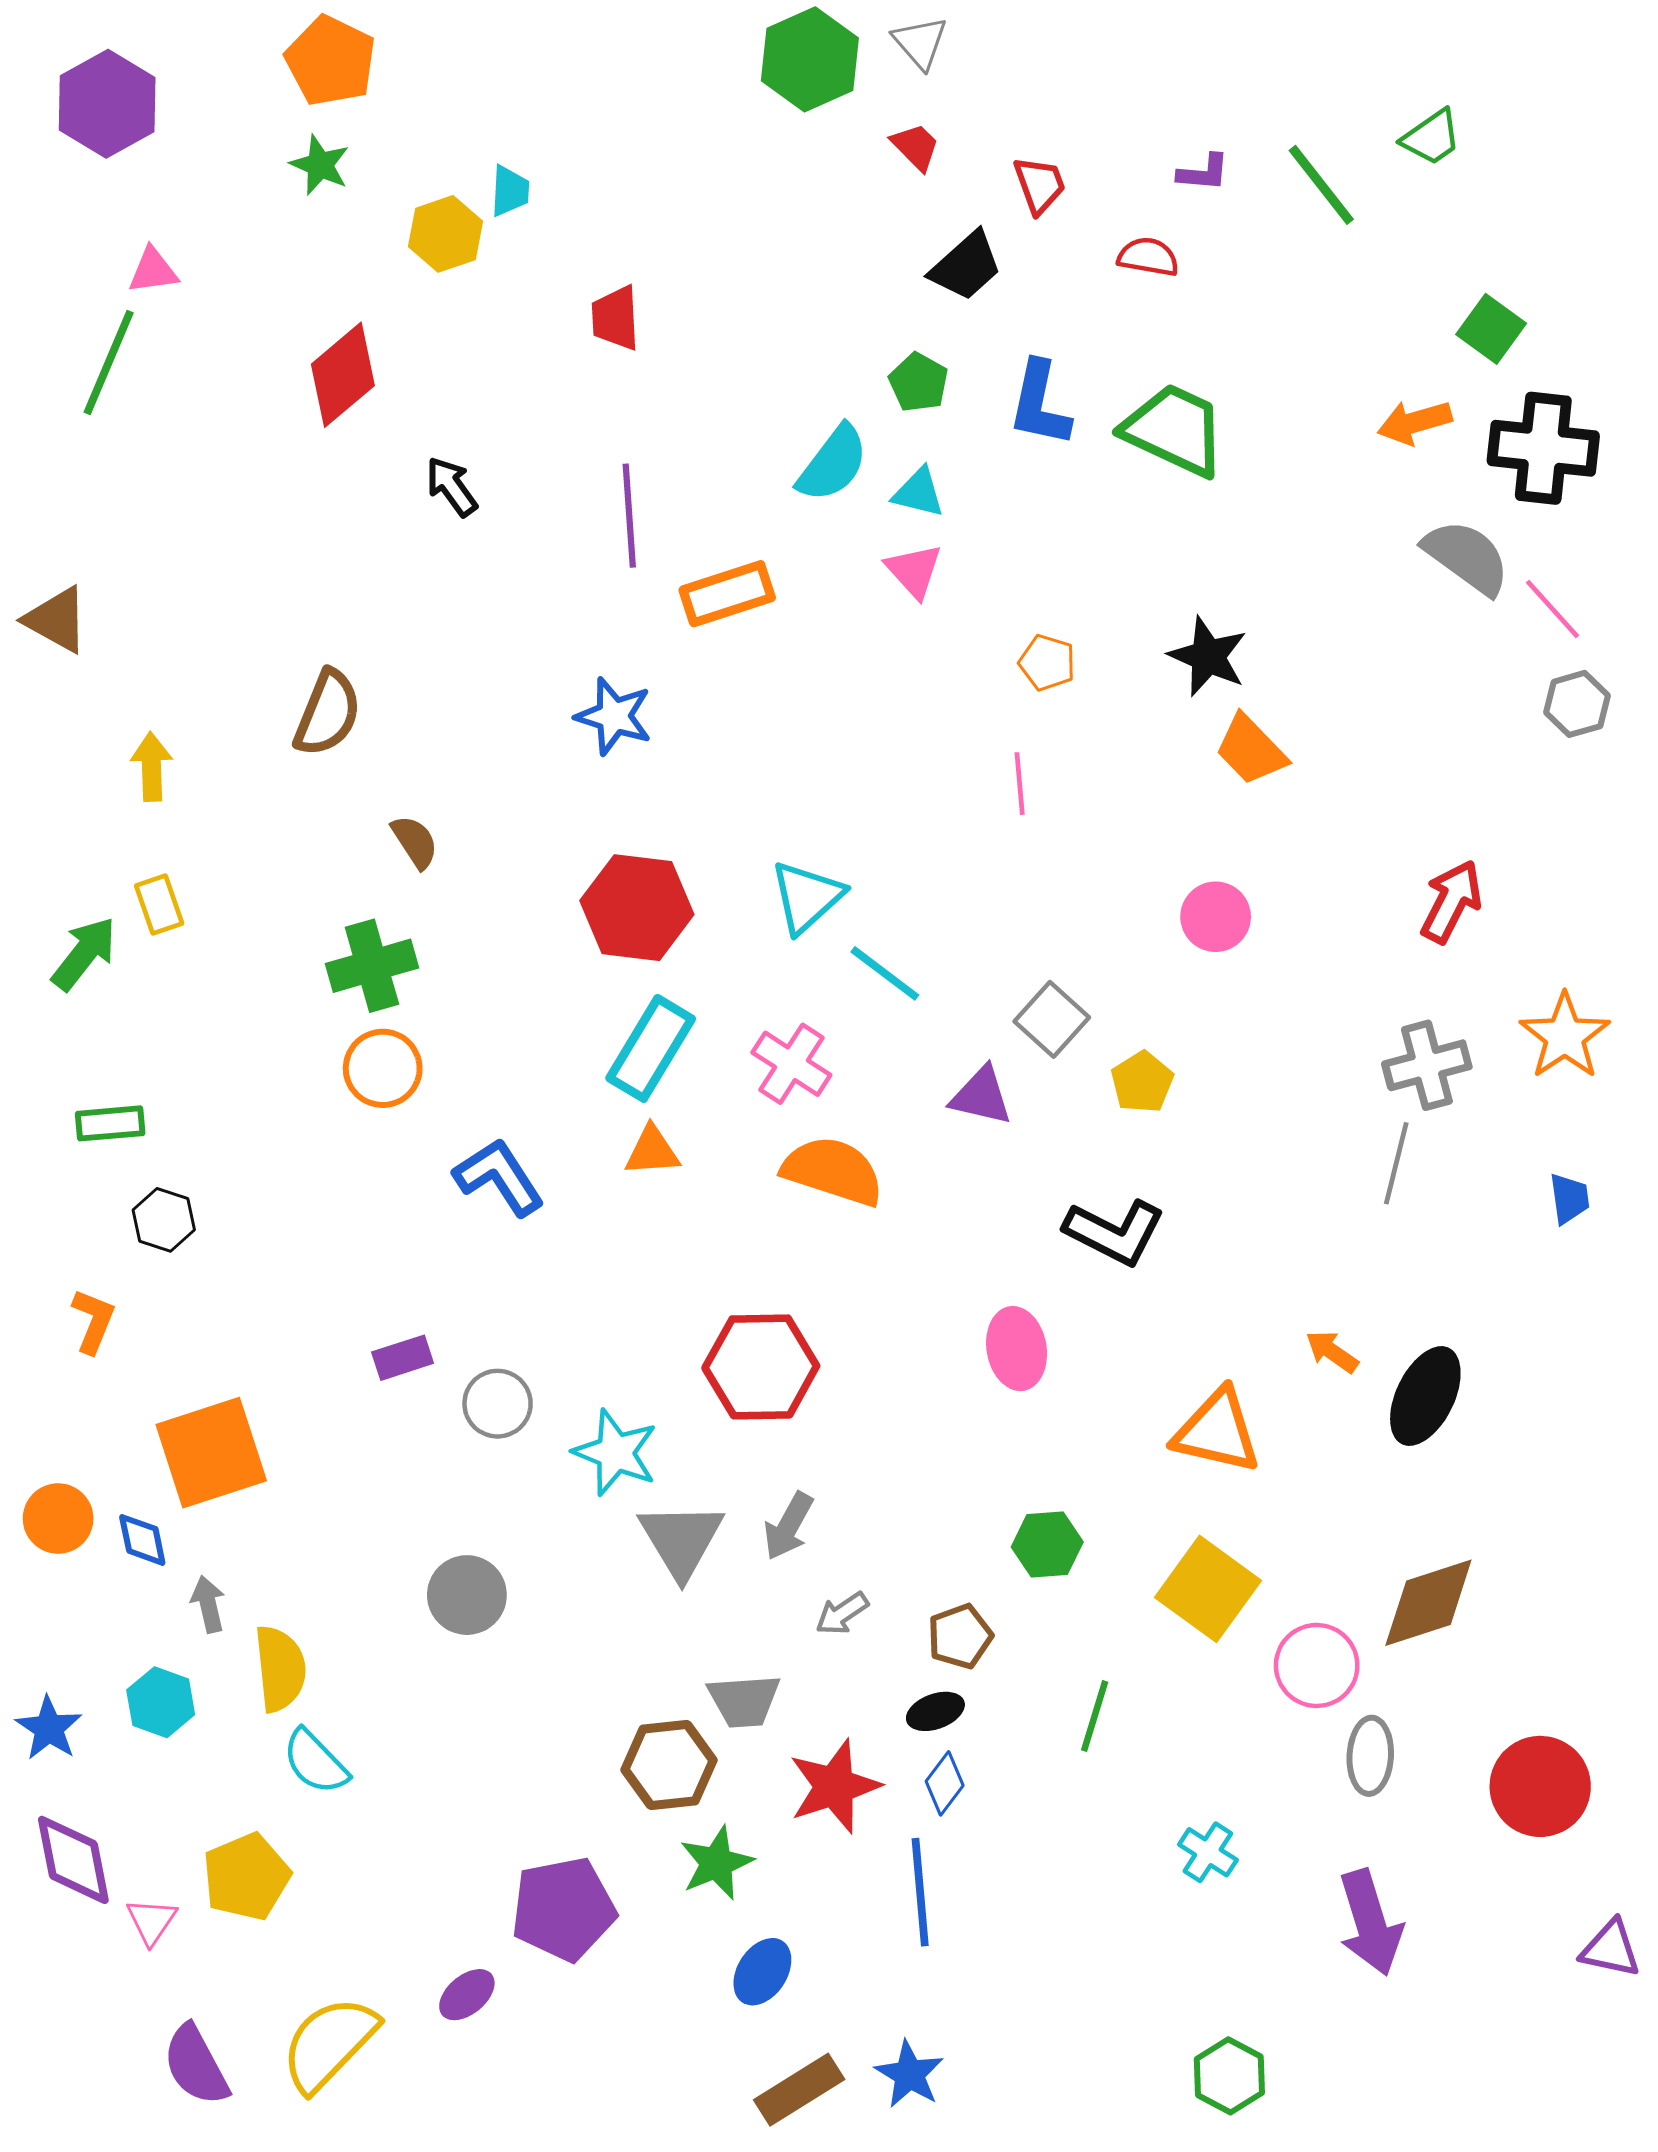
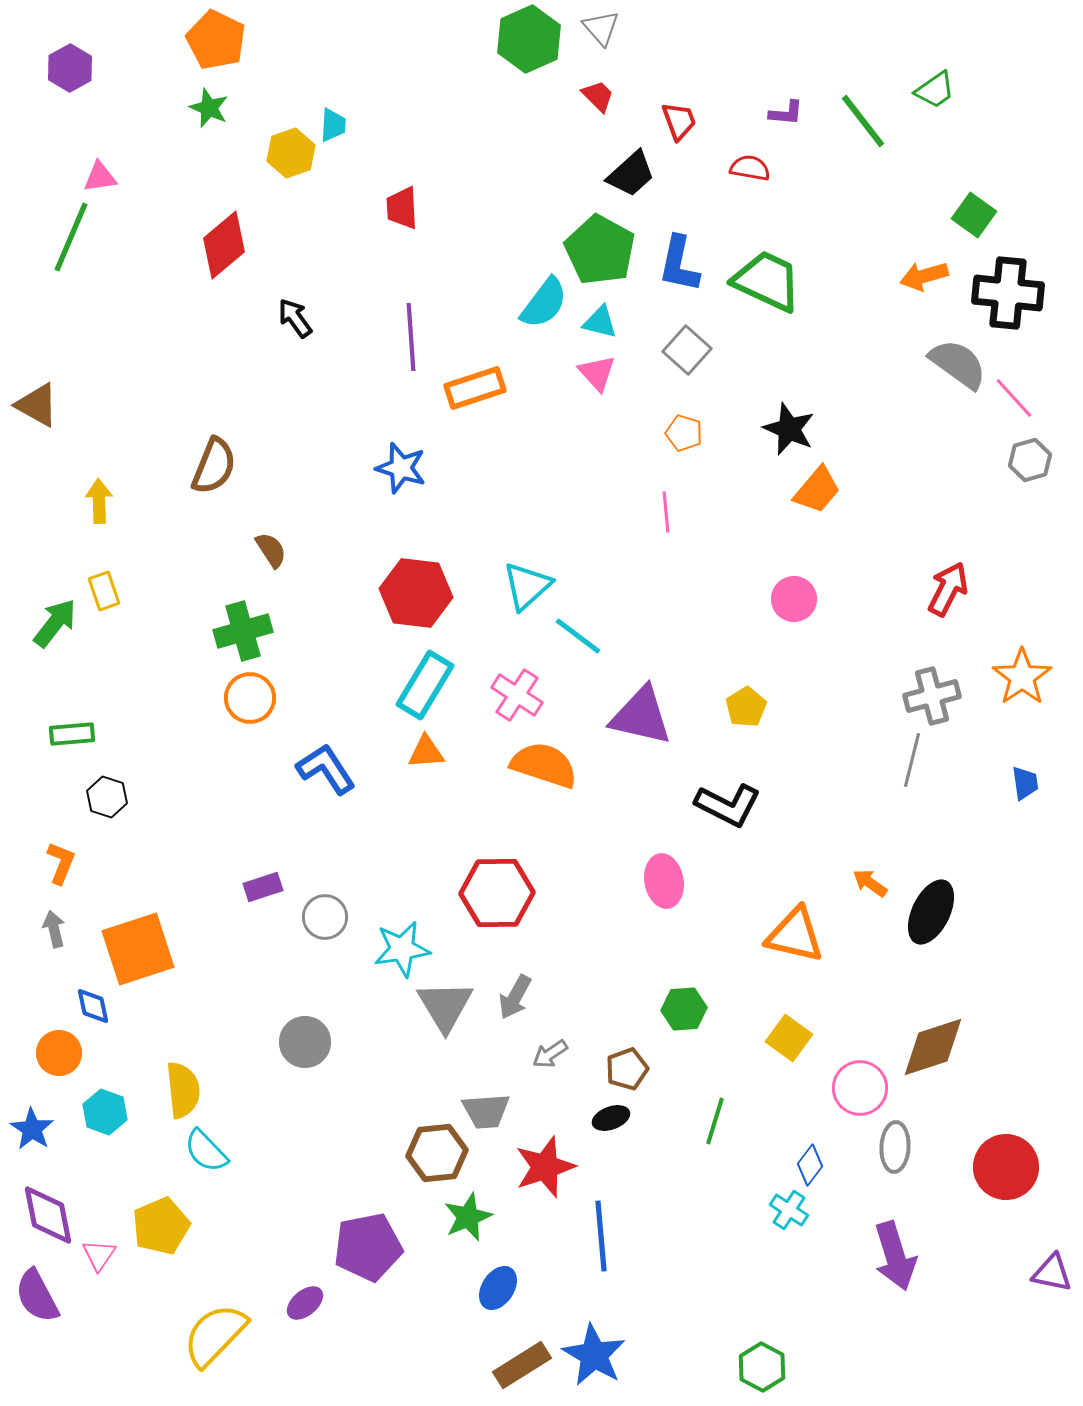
purple hexagon: (107, 104) -> (70, 68), size x0.7
green pentagon: (919, 382) -> (600, 250), size x1.8
orange trapezoid: (1251, 750) -> (817, 490), turned -96
gray square: (1052, 1019) -> (687, 350), moved
purple triangle: (981, 1096) -> (641, 716), size x1.5
cyan star: (615, 1453) -> (402, 949), turned -30
orange circle: (58, 1518) -> (59, 1053), moved
yellow square: (1208, 1589) -> (789, 1038), size x0.7
gray arrow: (208, 1604) -> (54, 929), moved
blue diamond: (945, 1783) -> (810, 1165), moved
purple semicircle: (196, 2065) -> (37, 1296), moved
blue star: (909, 2074) -> (594, 1355), size x1.4
green hexagon: (1229, 2076) -> (762, 1367), moved

